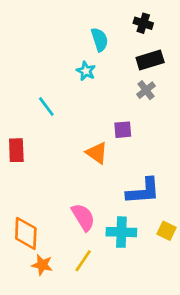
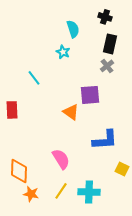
black rectangle: (150, 60) -> (110, 44), turned -60
purple square: (123, 130) -> (90, 95), size x1.5
cyan cross: (121, 232) -> (89, 192), moved

